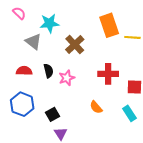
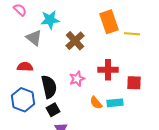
black semicircle: (48, 71) -> (49, 87), moved, size x1.6
pink star: (67, 78) -> (77, 79), moved
cyan rectangle: (129, 113) -> (115, 103), moved, turned -63

